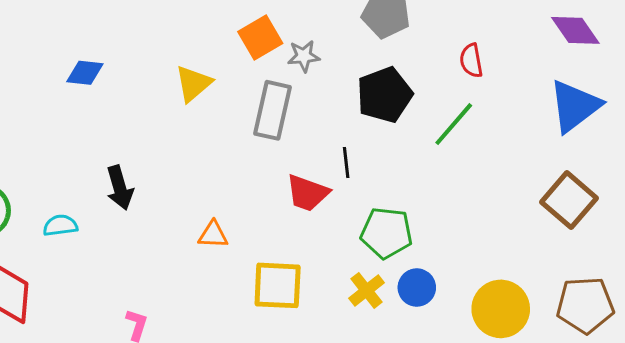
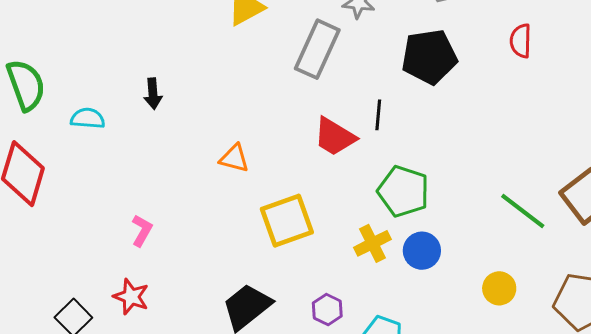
green line: (454, 124) -> (523, 211), moved, turned 75
black arrow: (120, 188) -> (153, 94), size x0.7
yellow square: (278, 285) -> (287, 221), turned -34
yellow circle: (501, 309) -> (499, 288), size x0.6

